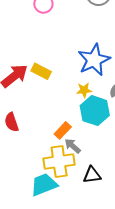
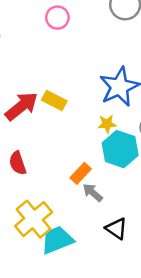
yellow cross: (59, 162) -> (34, 219), moved, turned -32
black triangle: (92, 175) -> (116, 228), turned 42

